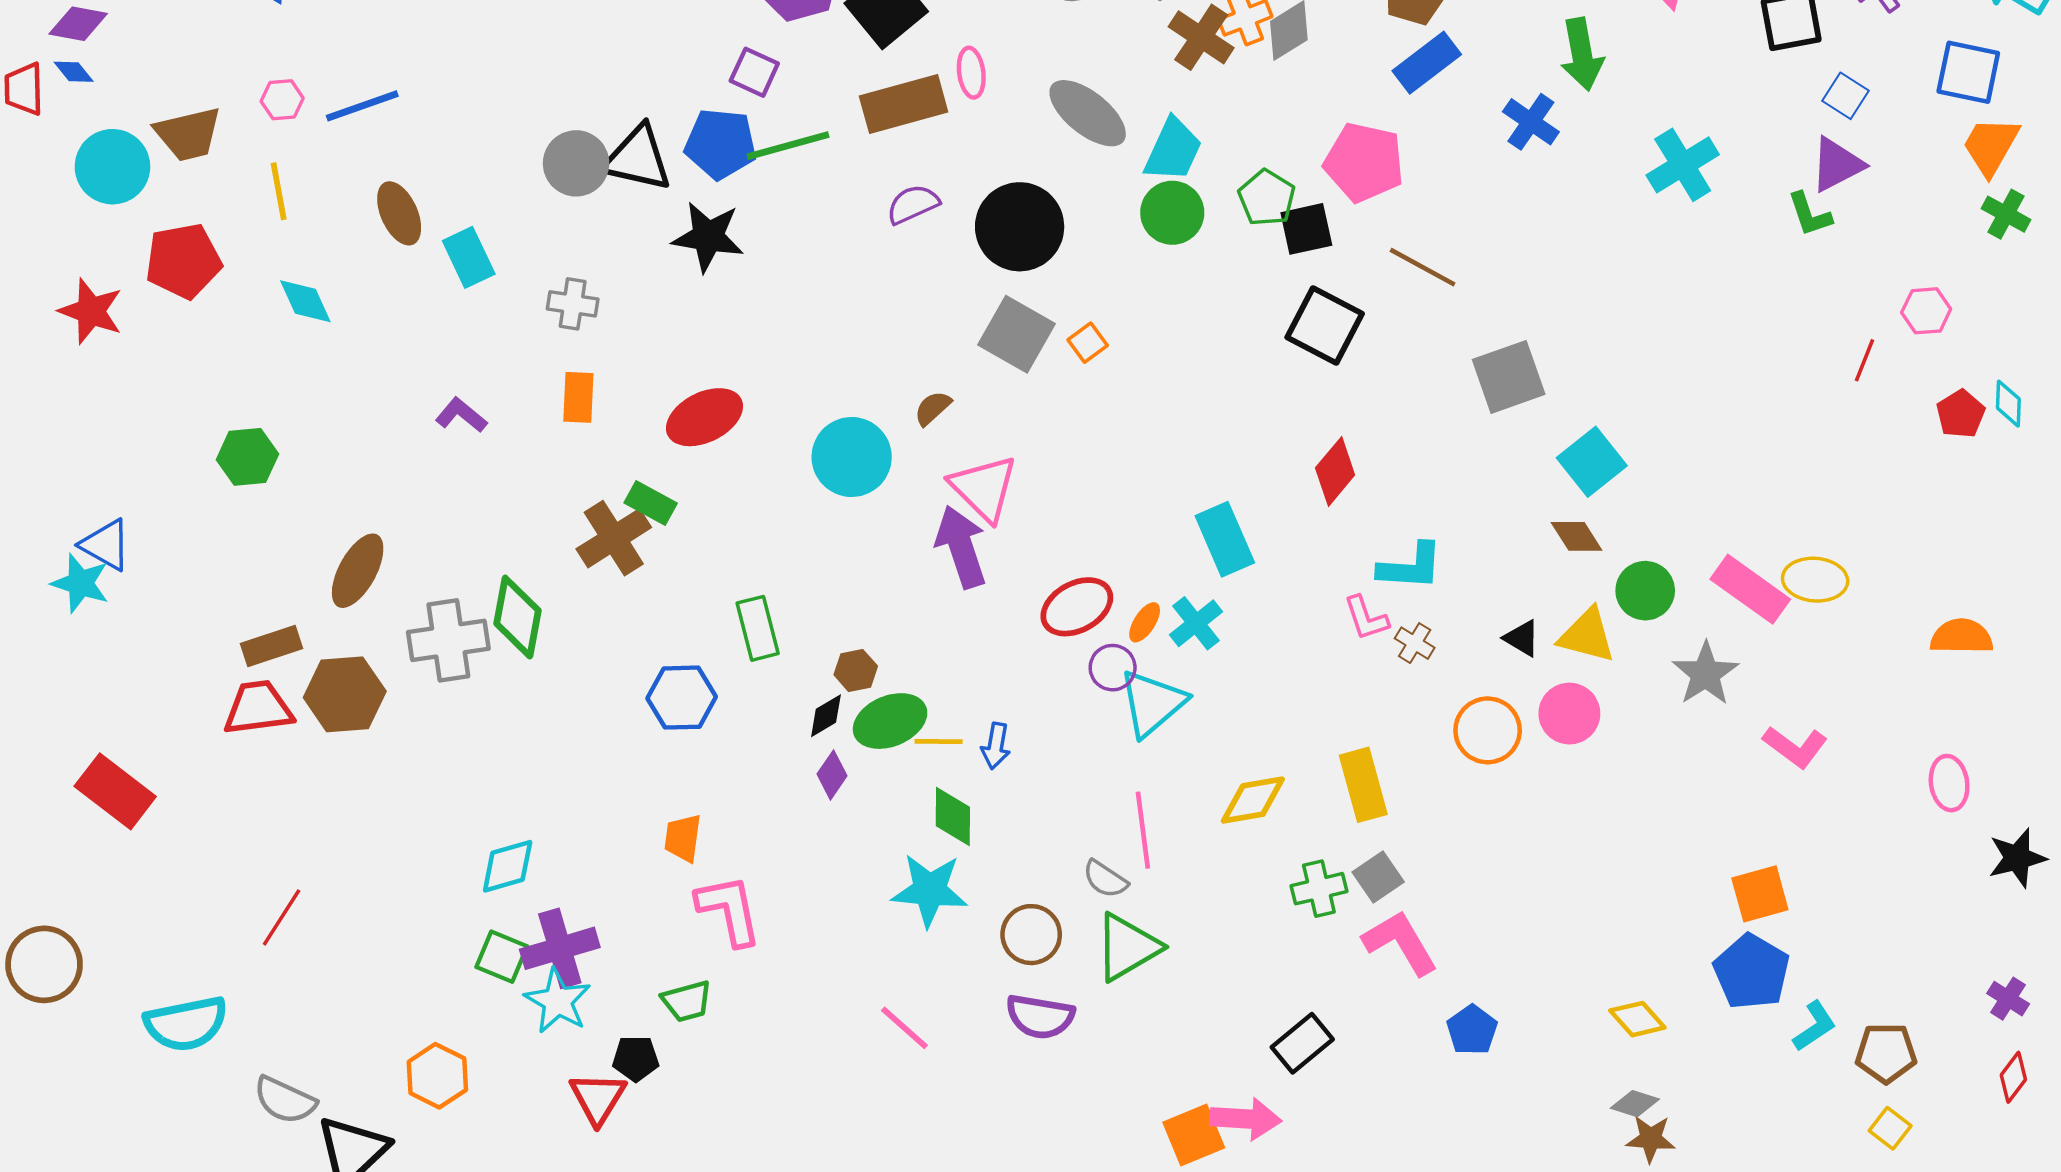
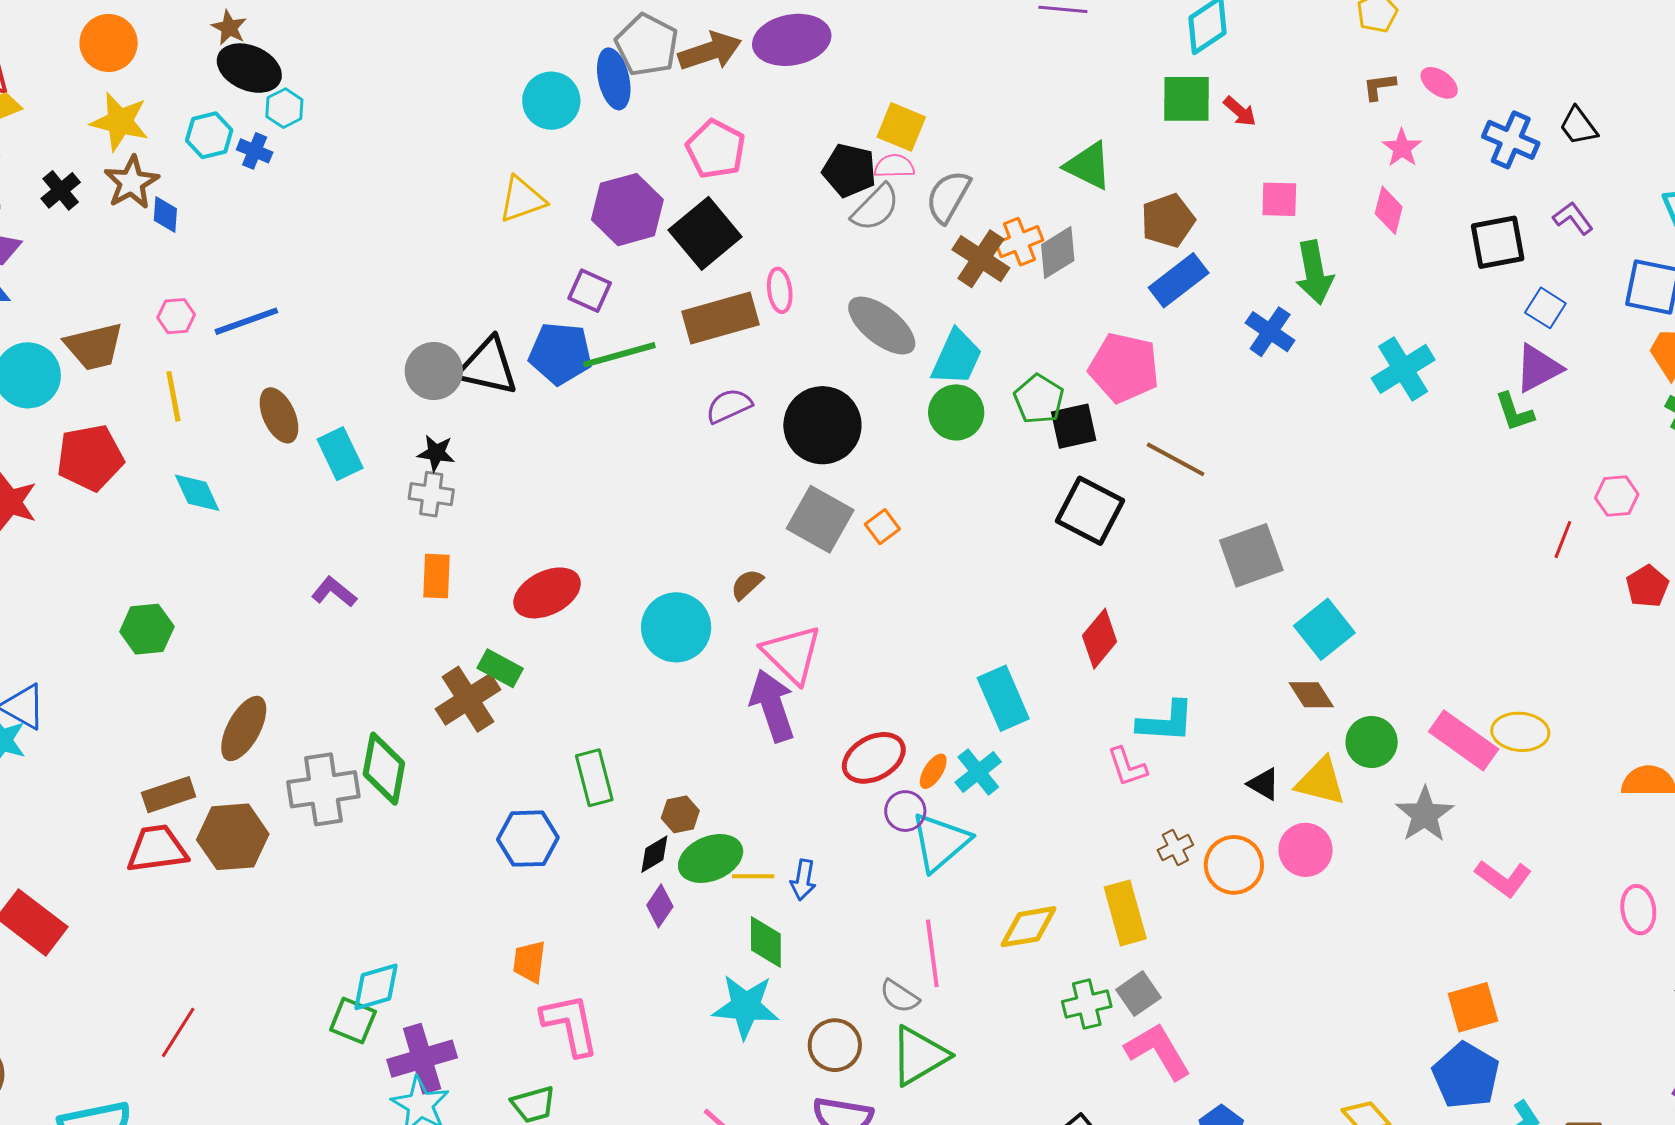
black star: (708, 237) -> (436, 453), moved, size x0.6
brown cross: (1415, 643) -> (1175, 848), moved, turned 32
green square: (502, 957) -> (353, 1021), moved

